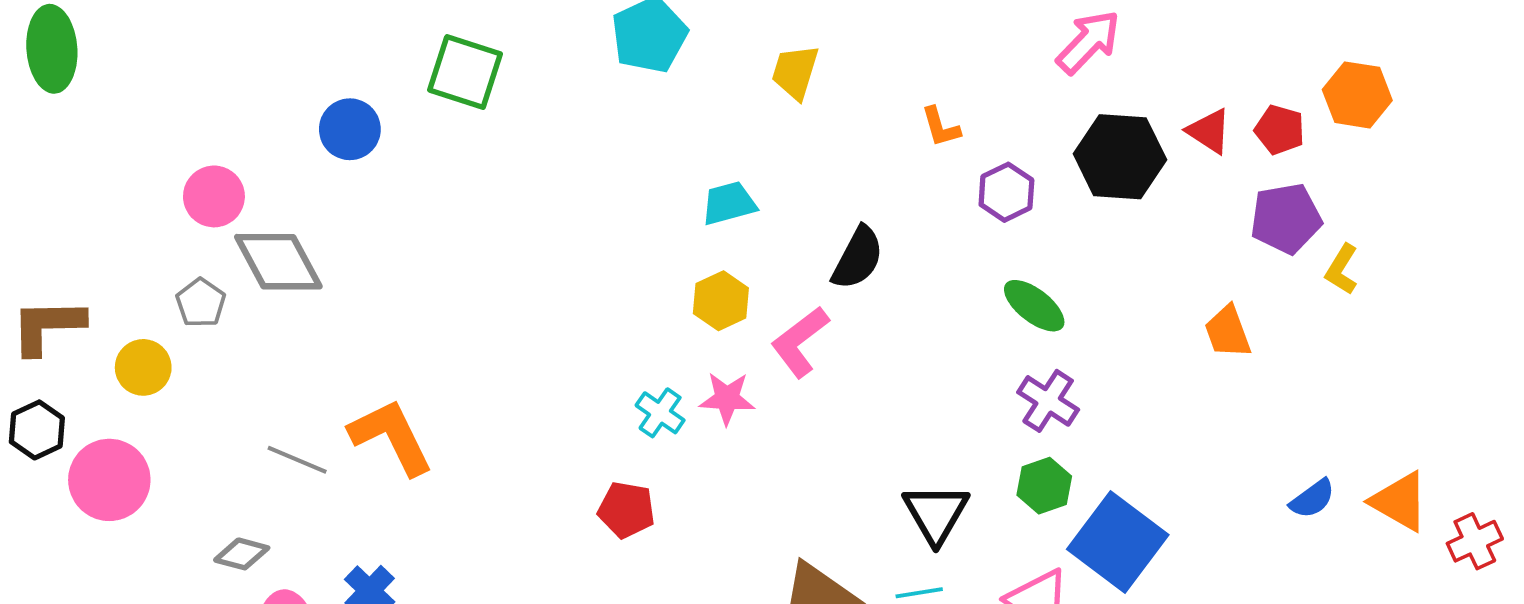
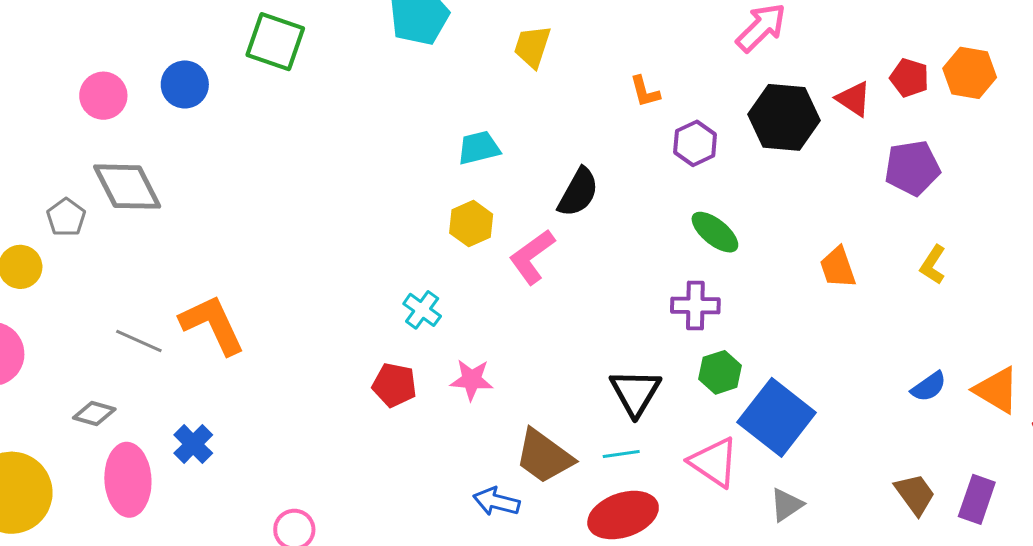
red pentagon: (1280, 130) -> (909, 78), moved
pink circle: (214, 196) -> (103, 96), moved
yellow L-shape: (1342, 269) -> (933, 265), moved
orange trapezoid: (1228, 332) -> (838, 267), moved
pink star: (727, 398) -> (472, 380), moved
purple cross: (1048, 401) -> (695, 305), moved, turned -33

